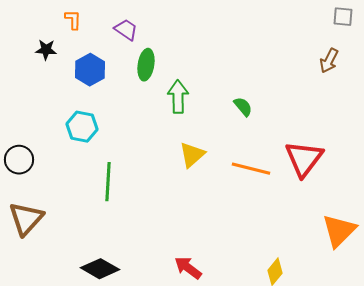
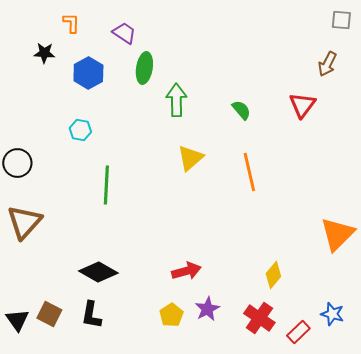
cyan hexagon: (82, 127) -> (80, 130), size x0.7
red triangle: (304, 159) -> (302, 105), moved, size x0.7
orange line: (251, 169) -> (249, 172), turned 63
red arrow: (188, 268) -> (186, 271), turned 128

